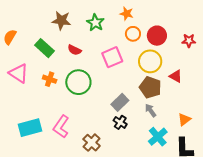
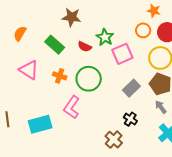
orange star: (127, 14) -> (154, 11), moved
green star: (95, 23) -> (105, 37), moved
gray rectangle: (120, 102) -> (131, 88), moved
pink L-shape: (61, 127) -> (72, 107), moved
brown cross: (92, 143) -> (114, 140), moved

